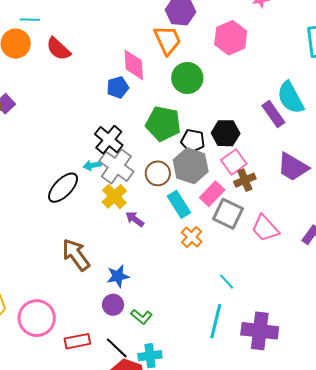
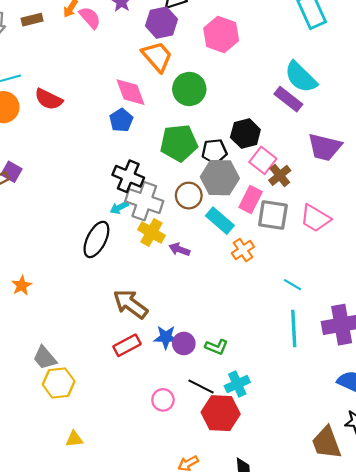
orange cross: (192, 237) -> (243, 250), turned 30
blue star: (118, 276) -> (166, 337), moved, turned 30
pink circle: (37, 318) -> (163, 400), moved, size x0.6
red rectangle: (77, 341) -> (127, 345), moved

